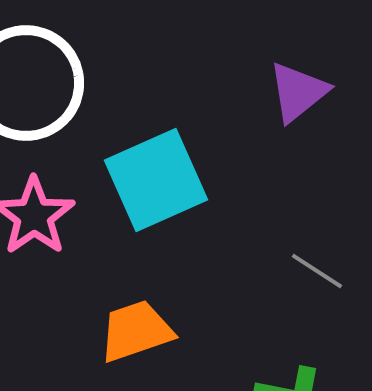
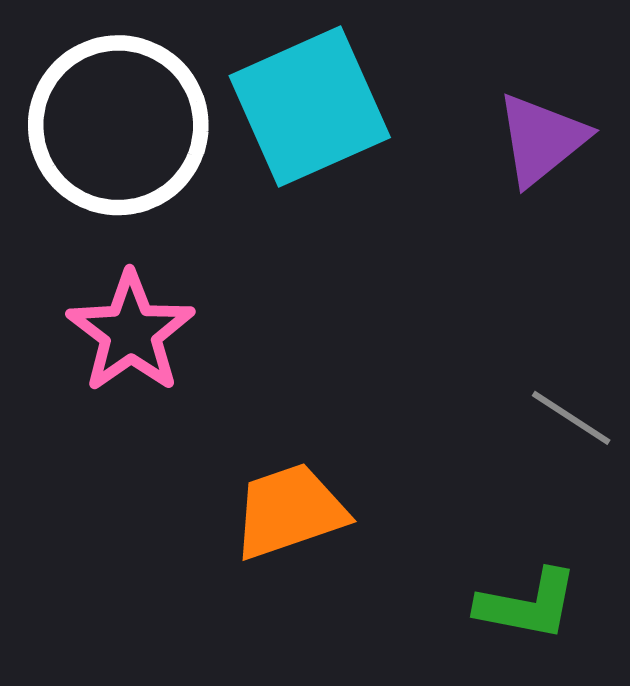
cyan square: (156, 180) -> (310, 107), moved

